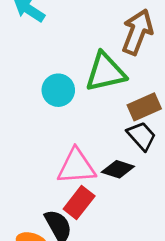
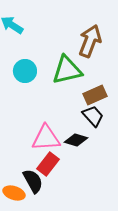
cyan circle: (58, 90) -> (25, 71), moved

